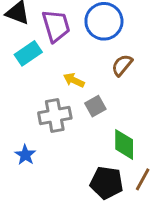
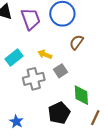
cyan rectangle: (28, 53) -> (14, 58), moved
blue star: (25, 155) -> (16, 121), moved
black pentagon: (107, 183) -> (59, 113), moved, turned -30

